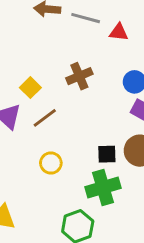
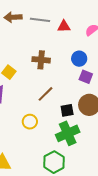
brown cross: (79, 76) -> (41, 60), turned 36
brown line: (45, 118) -> (45, 94), moved

